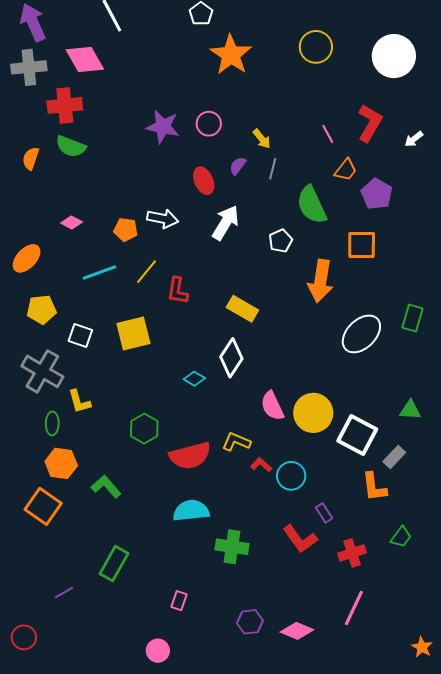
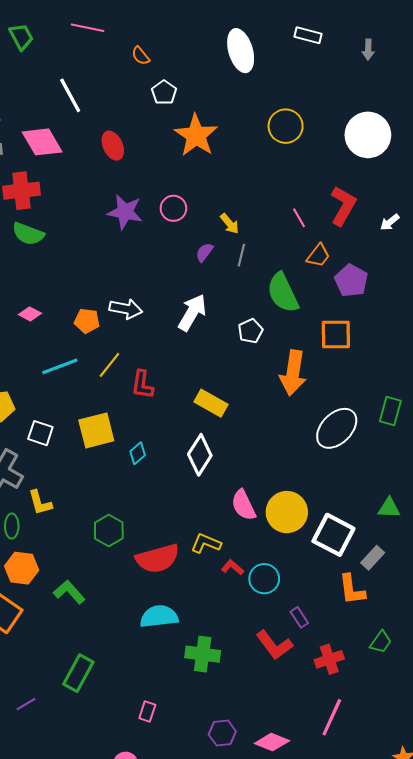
red ellipse: (204, 181) -> (113, 146), moved
cyan diamond: (194, 379) -> (138, 453), moved, turned -70

